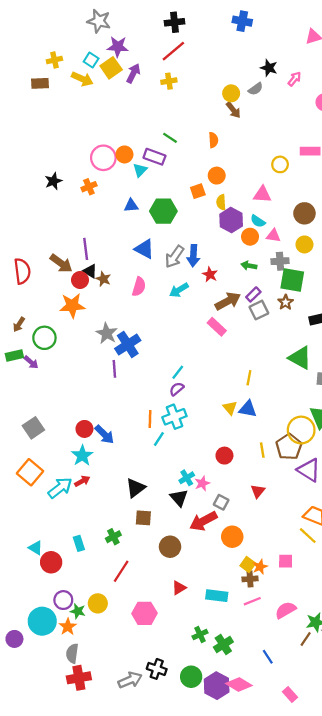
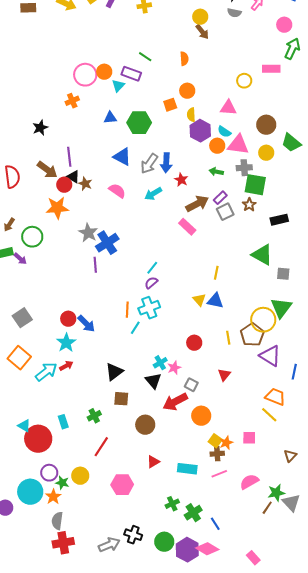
gray semicircle: (256, 89) -> (234, 13), moved, turned 48
black star: (53, 181) -> (40, 128), moved
pink triangle: (273, 236) -> (238, 145), size x1.6
pink semicircle: (139, 287) -> (117, 191), turned -72
red circle: (51, 562) -> (38, 439), size x1.4
blue line: (268, 657) -> (215, 524), moved

